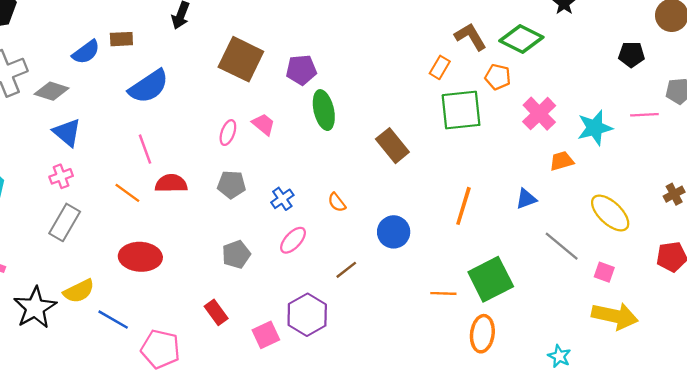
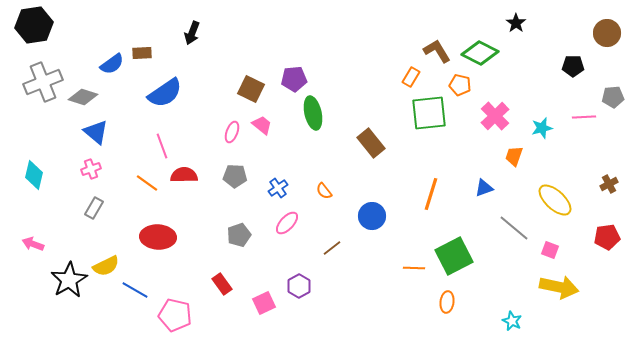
brown square: (241, 59) -> (251, 89), moved, size x0.7
cyan star: (595, 128) -> (542, 128), size x0.7
orange trapezoid: (562, 161) -> (514, 156), turned -55
gray rectangle: (65, 222) -> (94, 208), size x0.7
purple hexagon: (307, 315) -> (299, 286), size x0.7
orange ellipse: (482, 334) -> (447, 302), size x0.7

